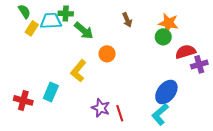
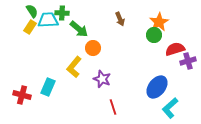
green semicircle: (24, 11) -> (32, 11), moved
orange star: (169, 23) -> (159, 22), turned 30
orange circle: (107, 54) -> (93, 48), moved
purple star: (101, 108) -> (102, 79), moved
cyan L-shape: (160, 114) -> (170, 108), moved

